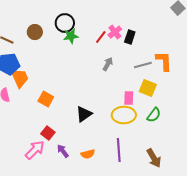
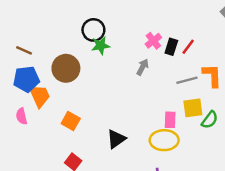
brown circle: (35, 32) -> (66, 68), moved, size x1.5
red line: (101, 37) -> (188, 47), moved
gray arrow: (108, 64) -> (143, 67), moved
yellow square: (148, 88) -> (193, 108), turned -30
green semicircle: (154, 115) -> (210, 120), moved

